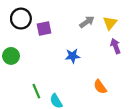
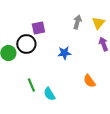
black circle: (21, 19) -> (26, 44), moved
gray arrow: (87, 22) -> (77, 22), turned -40

